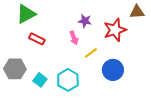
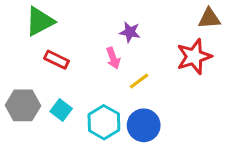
red star: (115, 30) -> (194, 57), moved
blue circle: (113, 70) -> (144, 125), moved
cyan square: (40, 80) -> (61, 110), moved

